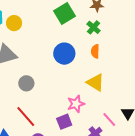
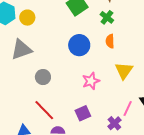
yellow triangle: (95, 82) -> (124, 71), moved, turned 36
pink star: (76, 104) -> (91, 81), moved
pink line: (109, 120) -> (128, 108), turned 70

